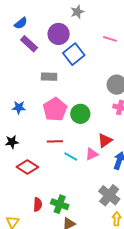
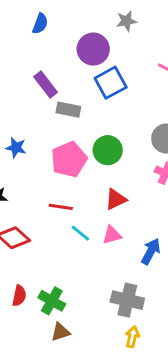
blue semicircle: (21, 23) -> (40, 24), turned -40
purple rectangle: (29, 44) -> (46, 84), moved
green circle: (80, 114) -> (108, 150), moved
red triangle: (105, 140) -> (116, 199), moved
gray cross: (109, 195) -> (127, 300), turned -35

